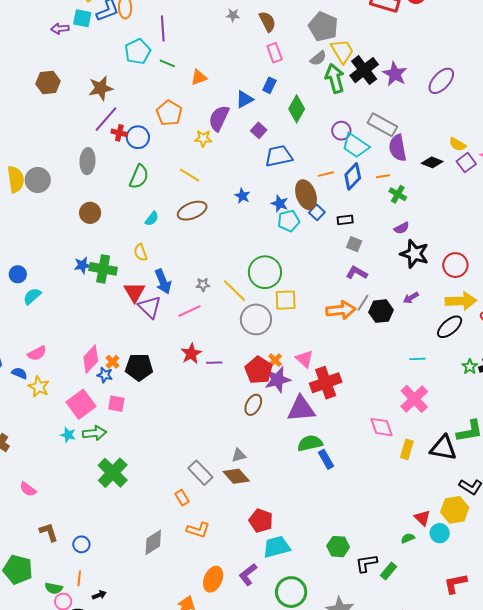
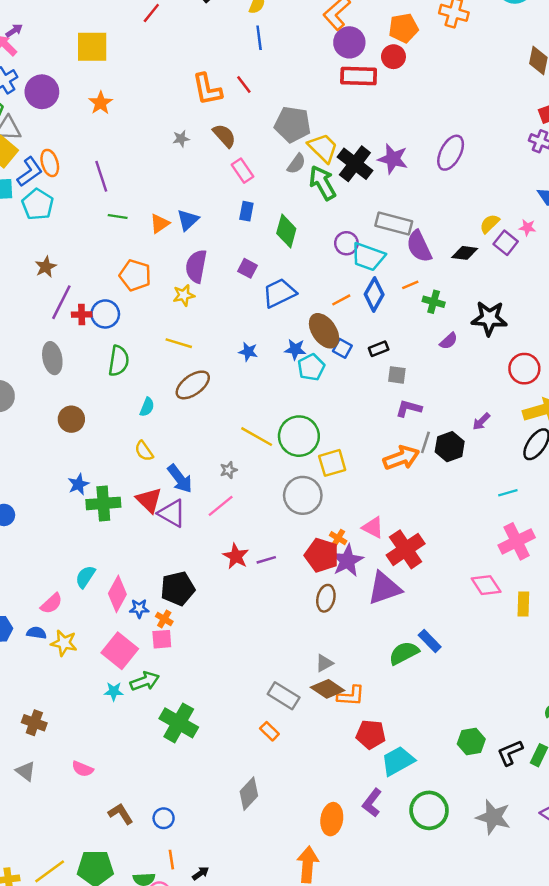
cyan pentagon: (138, 52) -> (38, 204), moved
brown star: (101, 88) -> (46, 267), size x0.7
blue triangle: (244, 99) -> (188, 220), moved
yellow semicircle: (458, 144) -> (490, 224), turned 120
black star: (414, 254) -> (489, 318), moved
green cross: (103, 269) -> (103, 503), moved
yellow line: (234, 291) -> (257, 437), moved
cyan semicircle: (32, 296) -> (85, 577), moved
orange cross: (113, 362) -> (164, 619), moved
pink cross: (414, 399) -> (517, 541), turned 32
green semicircle: (310, 443) -> (404, 653), moved
orange L-shape: (198, 530) -> (351, 696), moved

